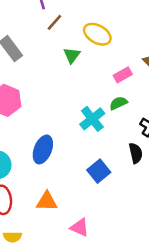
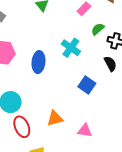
green semicircle: (118, 103) -> (98, 29), moved
blue ellipse: (43, 149) -> (38, 62), moved

